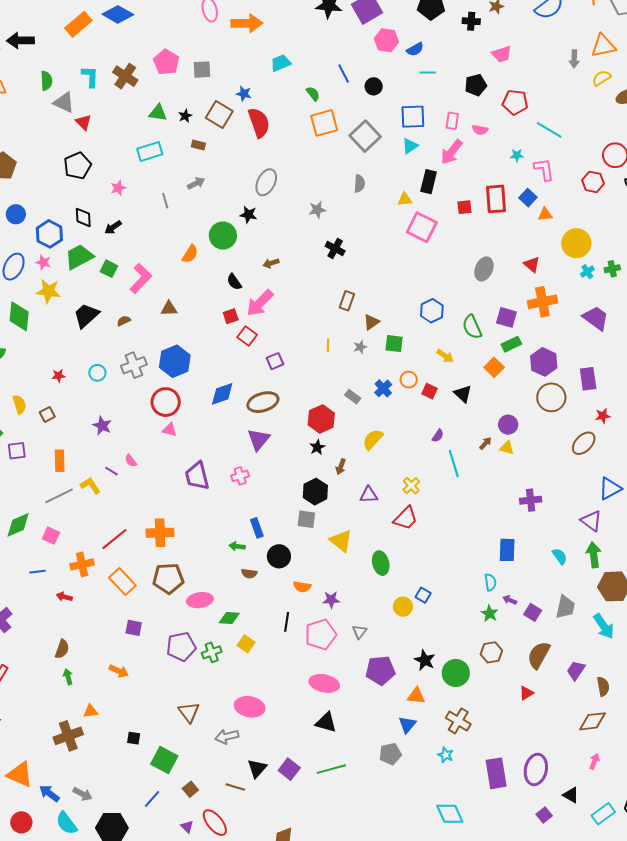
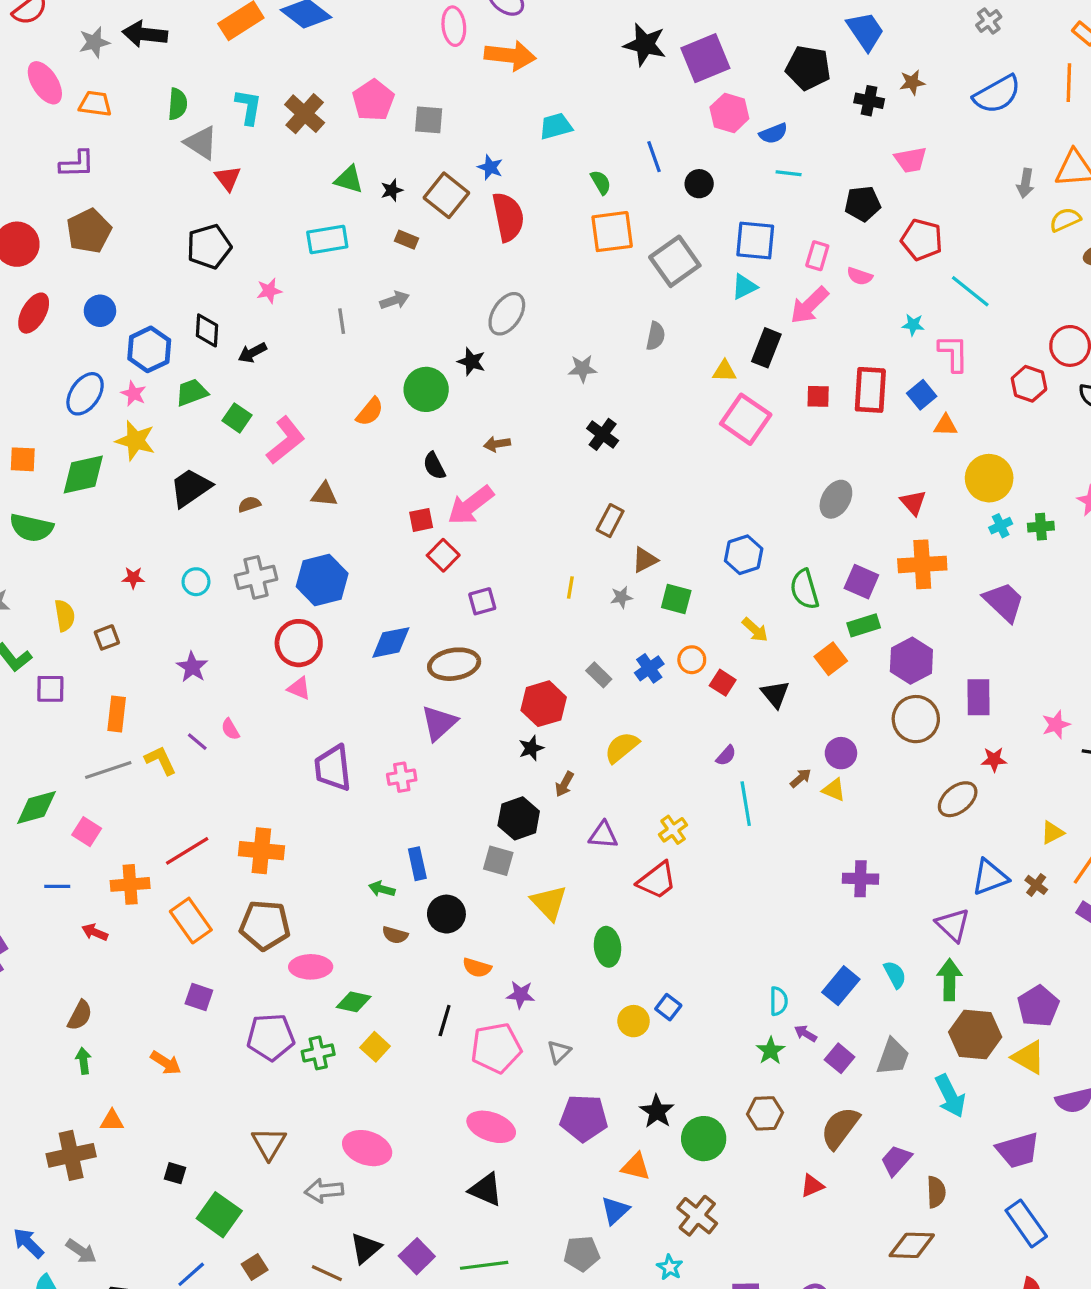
green trapezoid: (79, 257) -> (192, 392), size x0.7
green diamond: (19, 316) -> (83, 474), turned 64
blue rectangle: (507, 550) -> (841, 986), moved, turned 30

